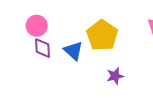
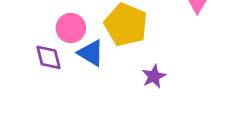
pink circle: (37, 26) -> (71, 28), moved

